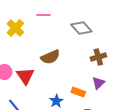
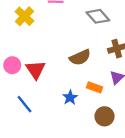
brown semicircle: (50, 57) -> (80, 57), moved

